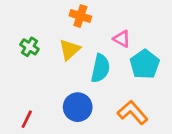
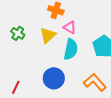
pink triangle: (122, 39) -> (70, 27), moved

